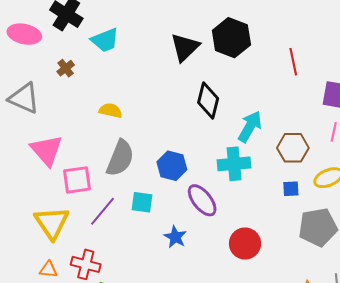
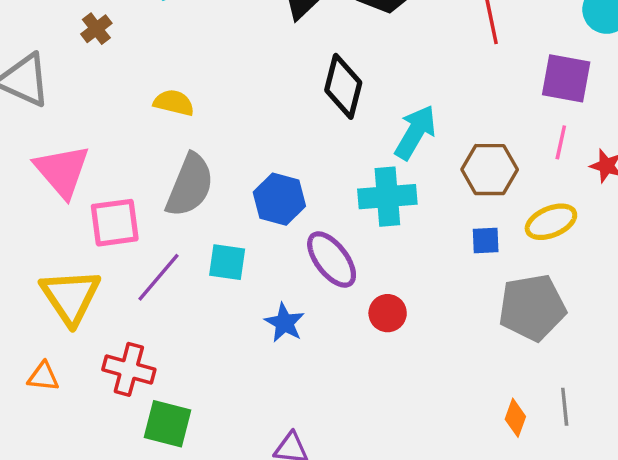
red circle: (245, 244) -> (388, 313), moved, size x0.7
orange triangle: (48, 270) -> (43, 377), moved

